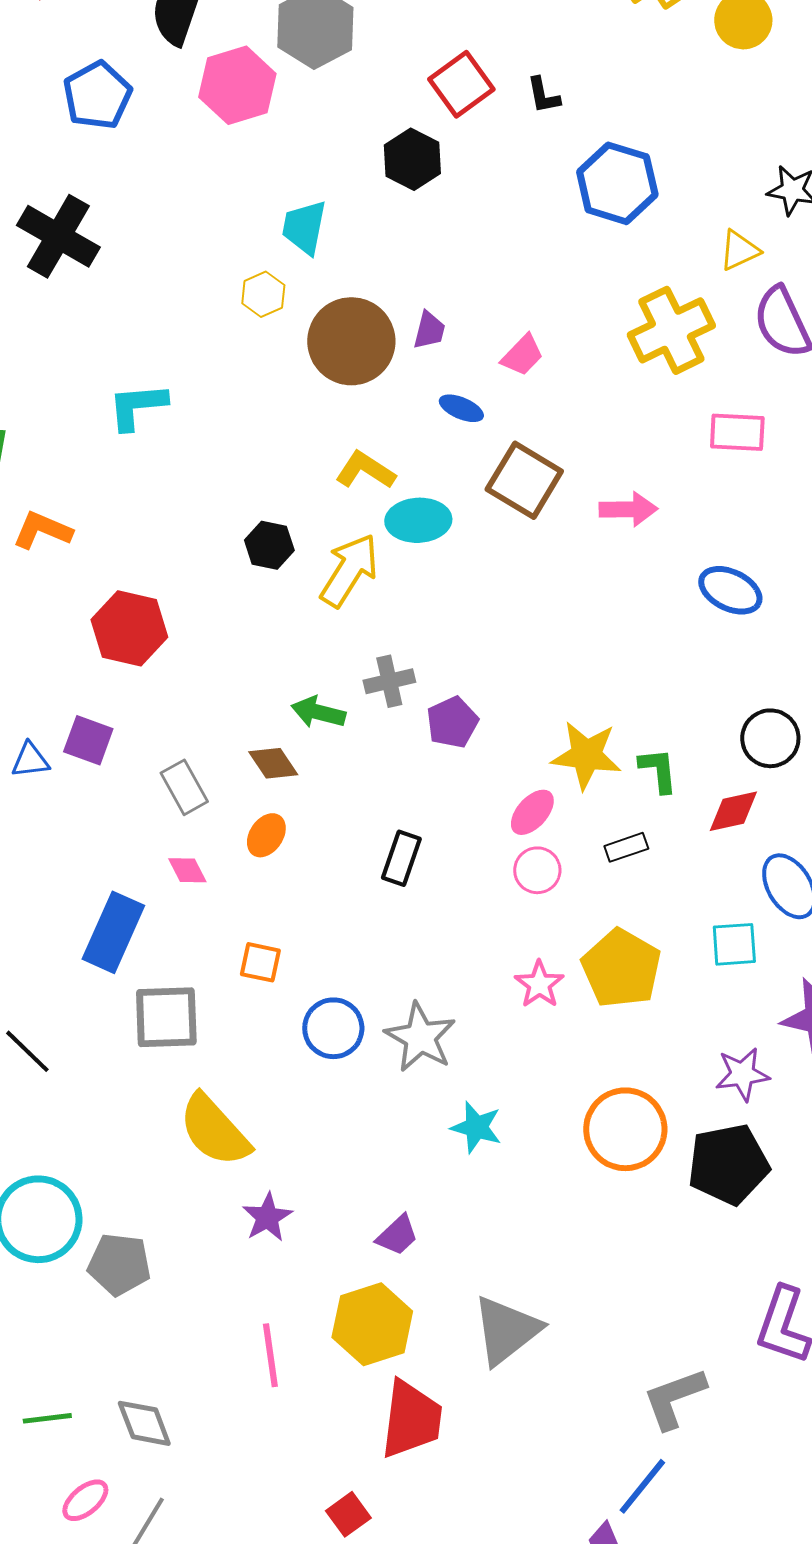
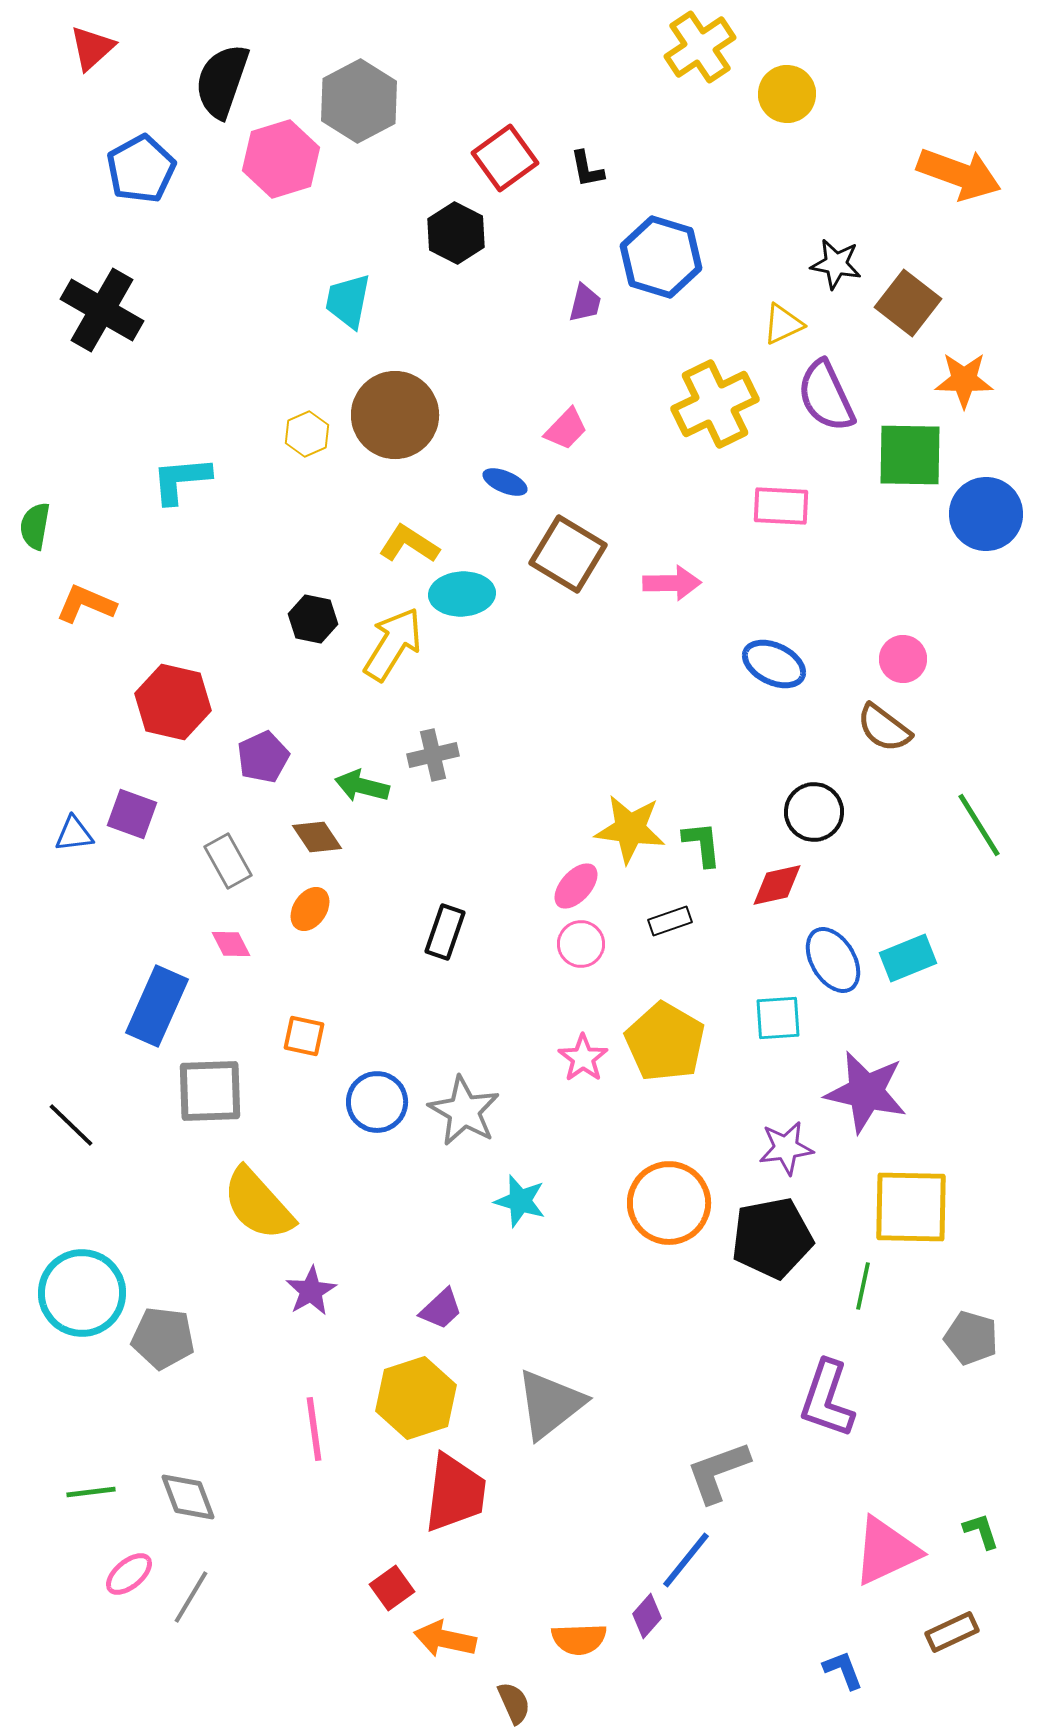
yellow hexagon: (263, 294) -> (307, 434), moved
purple trapezoid: (429, 330) -> (585, 303), moved
purple pentagon: (452, 722) -> (263, 757), moved

